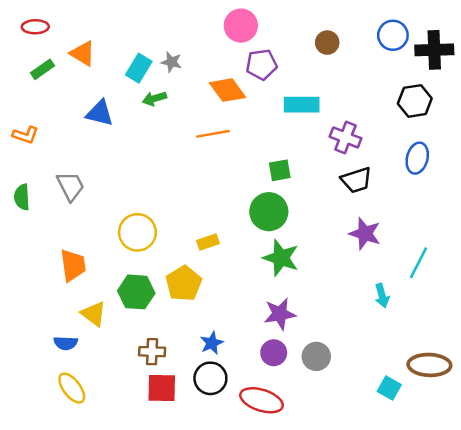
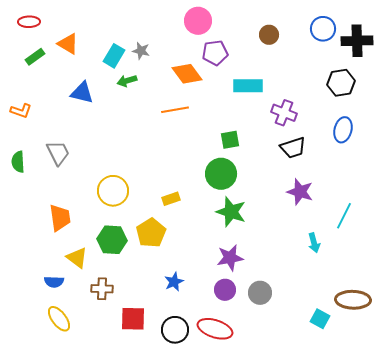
brown cross: (152, 352) -> (102, 289), moved
black circle: (210, 378) -> (175, 330), moved

